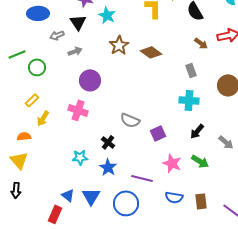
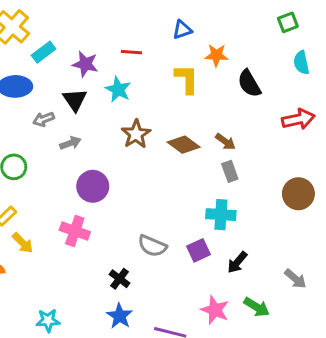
brown arrow: (201, 43) -> (225, 142), moved
gray rectangle: (191, 70) -> (230, 171), moved
cyan cross: (189, 100) -> (221, 215), moved
yellow arrow: (43, 118) -> (23, 243), turned -77
black arrow: (197, 131) -> (237, 262), moved
purple square: (158, 133) -> (199, 250), moved
cyan star: (80, 157) -> (48, 320), moved

